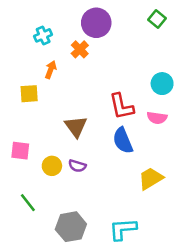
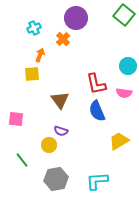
green square: (157, 19) -> (124, 15), size x1.5
yellow square: (29, 94) -> (32, 74), moved
yellow circle: (52, 166) -> (49, 145), moved

